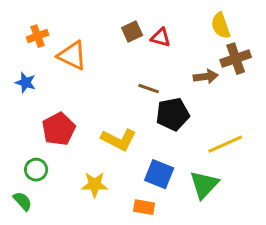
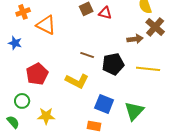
brown cross: (236, 59) -> (155, 27), turned -30
brown line: (149, 89) -> (87, 55), moved
yellow line: (225, 144) -> (148, 69), moved, turned 30
yellow star: (95, 185) -> (46, 116), moved

